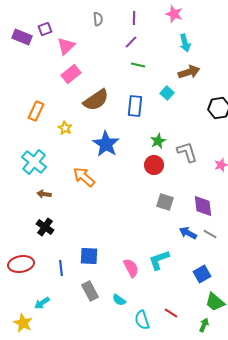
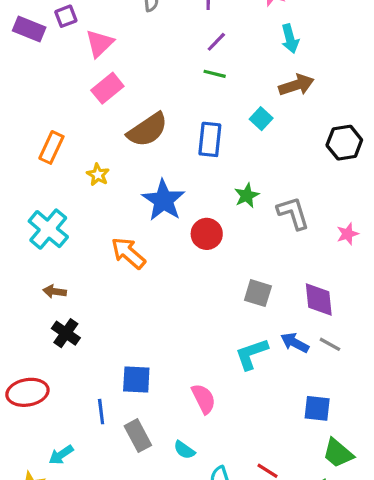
purple line: (131, 42) -> (216, 42), moved
red circle: (154, 165) -> (207, 234), moved
brown arrow: (44, 194) -> (55, 291), moved
cyan L-shape: (159, 260) -> (252, 354), moved
blue line: (61, 268) -> (101, 412), moved
blue square: (202, 274) -> (317, 408), turned 36

